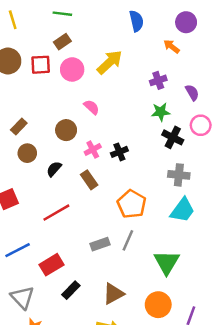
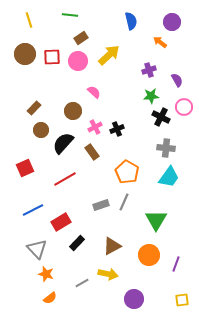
brown rectangle: (62, 42) -> (81, 38), moved
black semicircle: (54, 169) -> (63, 143), size x1.6

